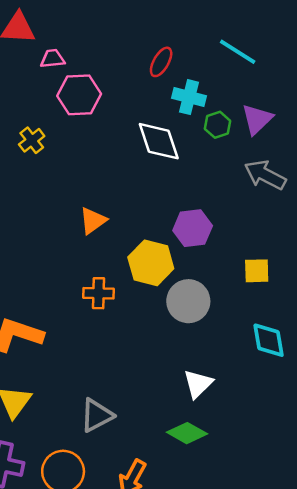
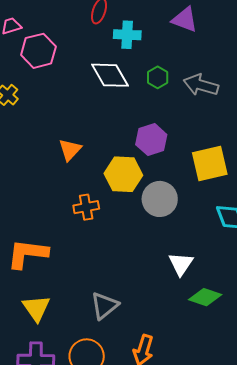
purple triangle: (257, 119) -> (185, 20), moved, turned -44
green hexagon: (217, 125) -> (158, 77), moved
yellow square: (257, 271) -> (210, 164), size x1.6
green diamond: (187, 433) -> (205, 297), moved

